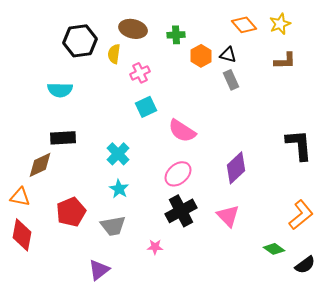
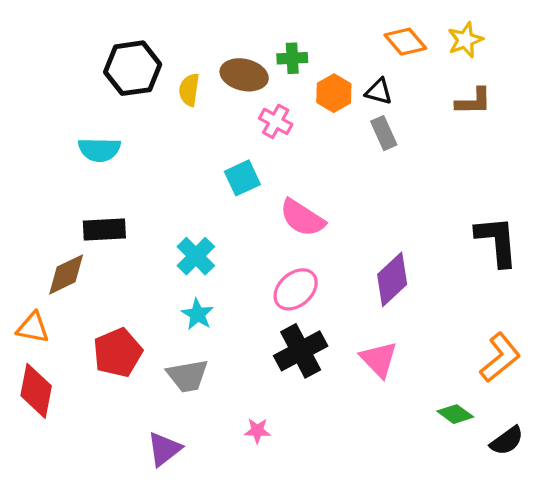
brown ellipse: (133, 29) -> (244, 75), moved
pink cross: (140, 73) -> (276, 121), moved, turned -36
pink star: (155, 247) -> (257, 431), moved

